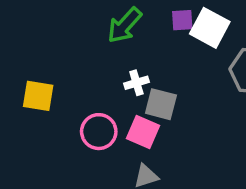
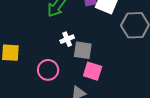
pink square: (143, 132) -> (93, 71), moved

